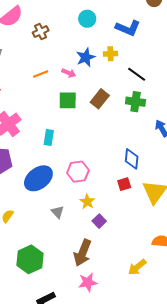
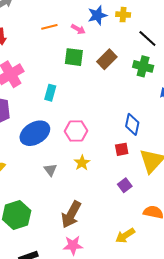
purple square: (99, 221) -> (125, 185), moved

